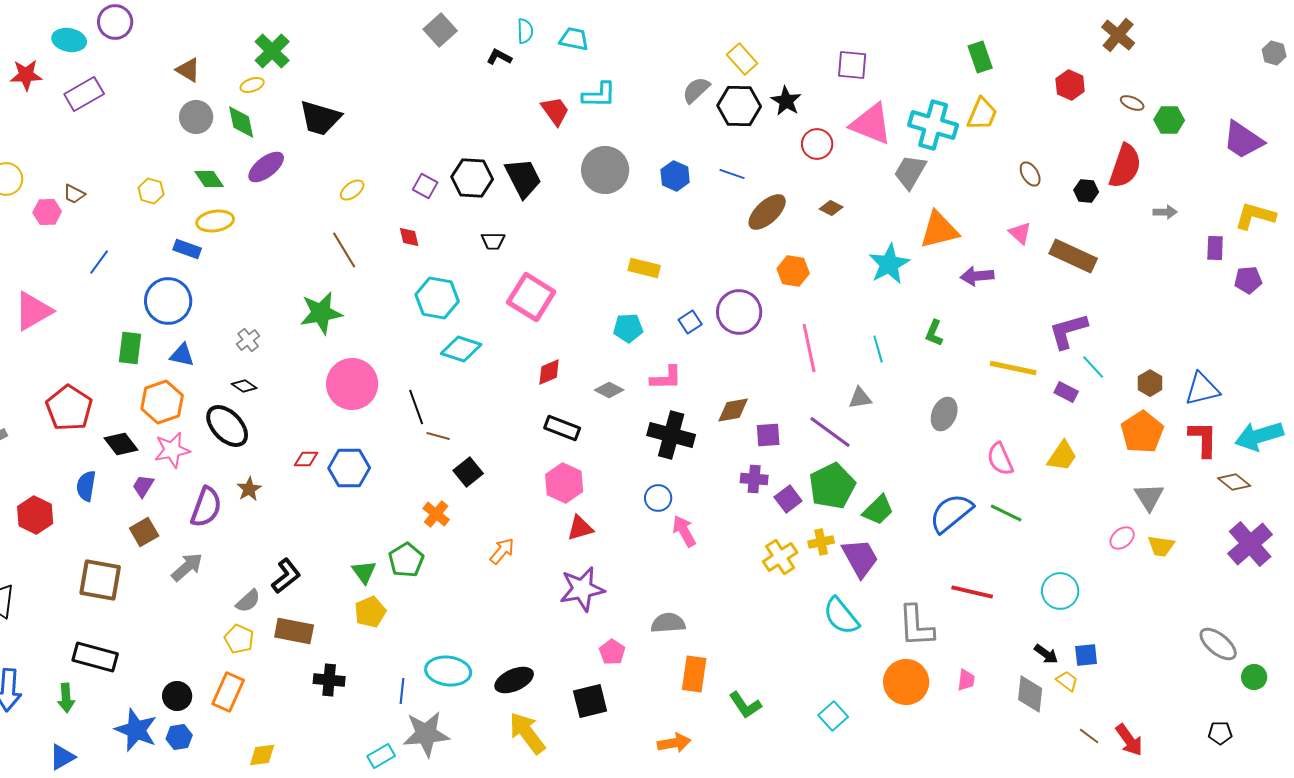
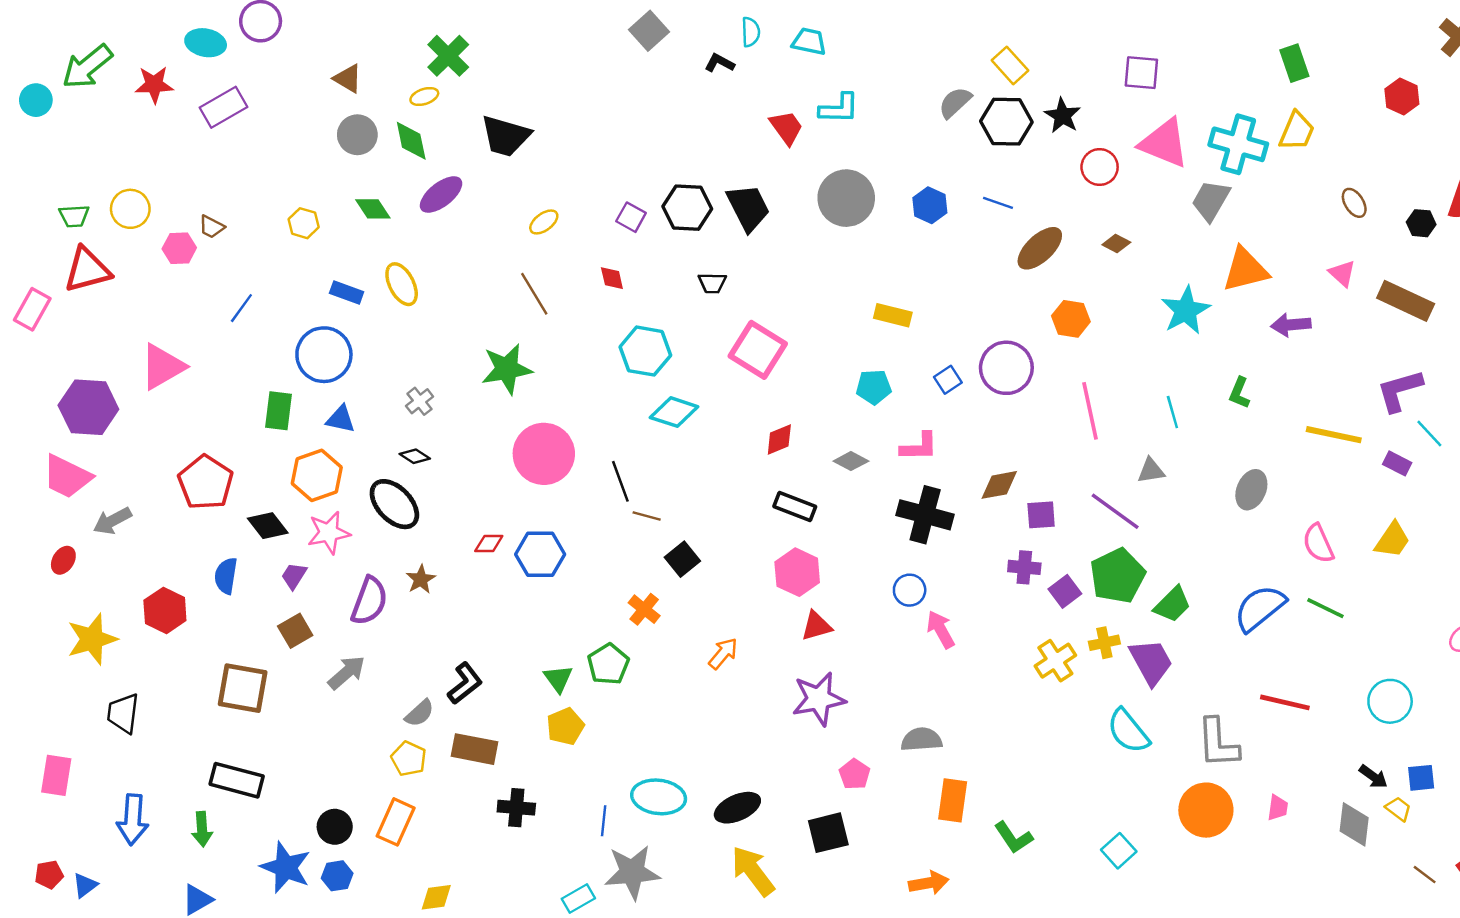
yellow ellipse: (215, 221) -> (402, 284), moved, turned 72

